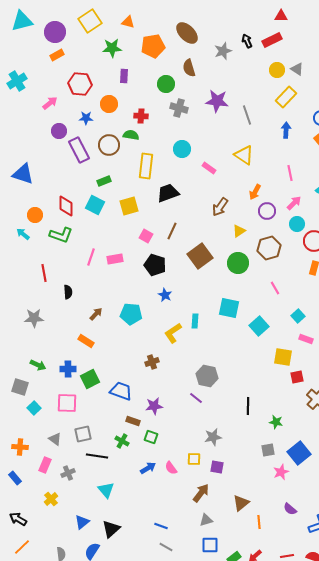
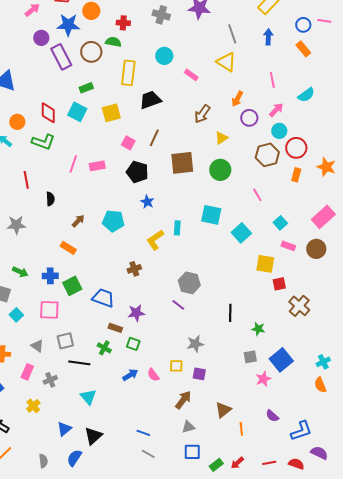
gray line: (247, 115) -> (232, 34), moved
blue star: (86, 118) -> (68, 25), size x1.6
brown hexagon: (269, 248) -> (267, 155), moved
brown square: (200, 256) -> (182, 163), turned 30

